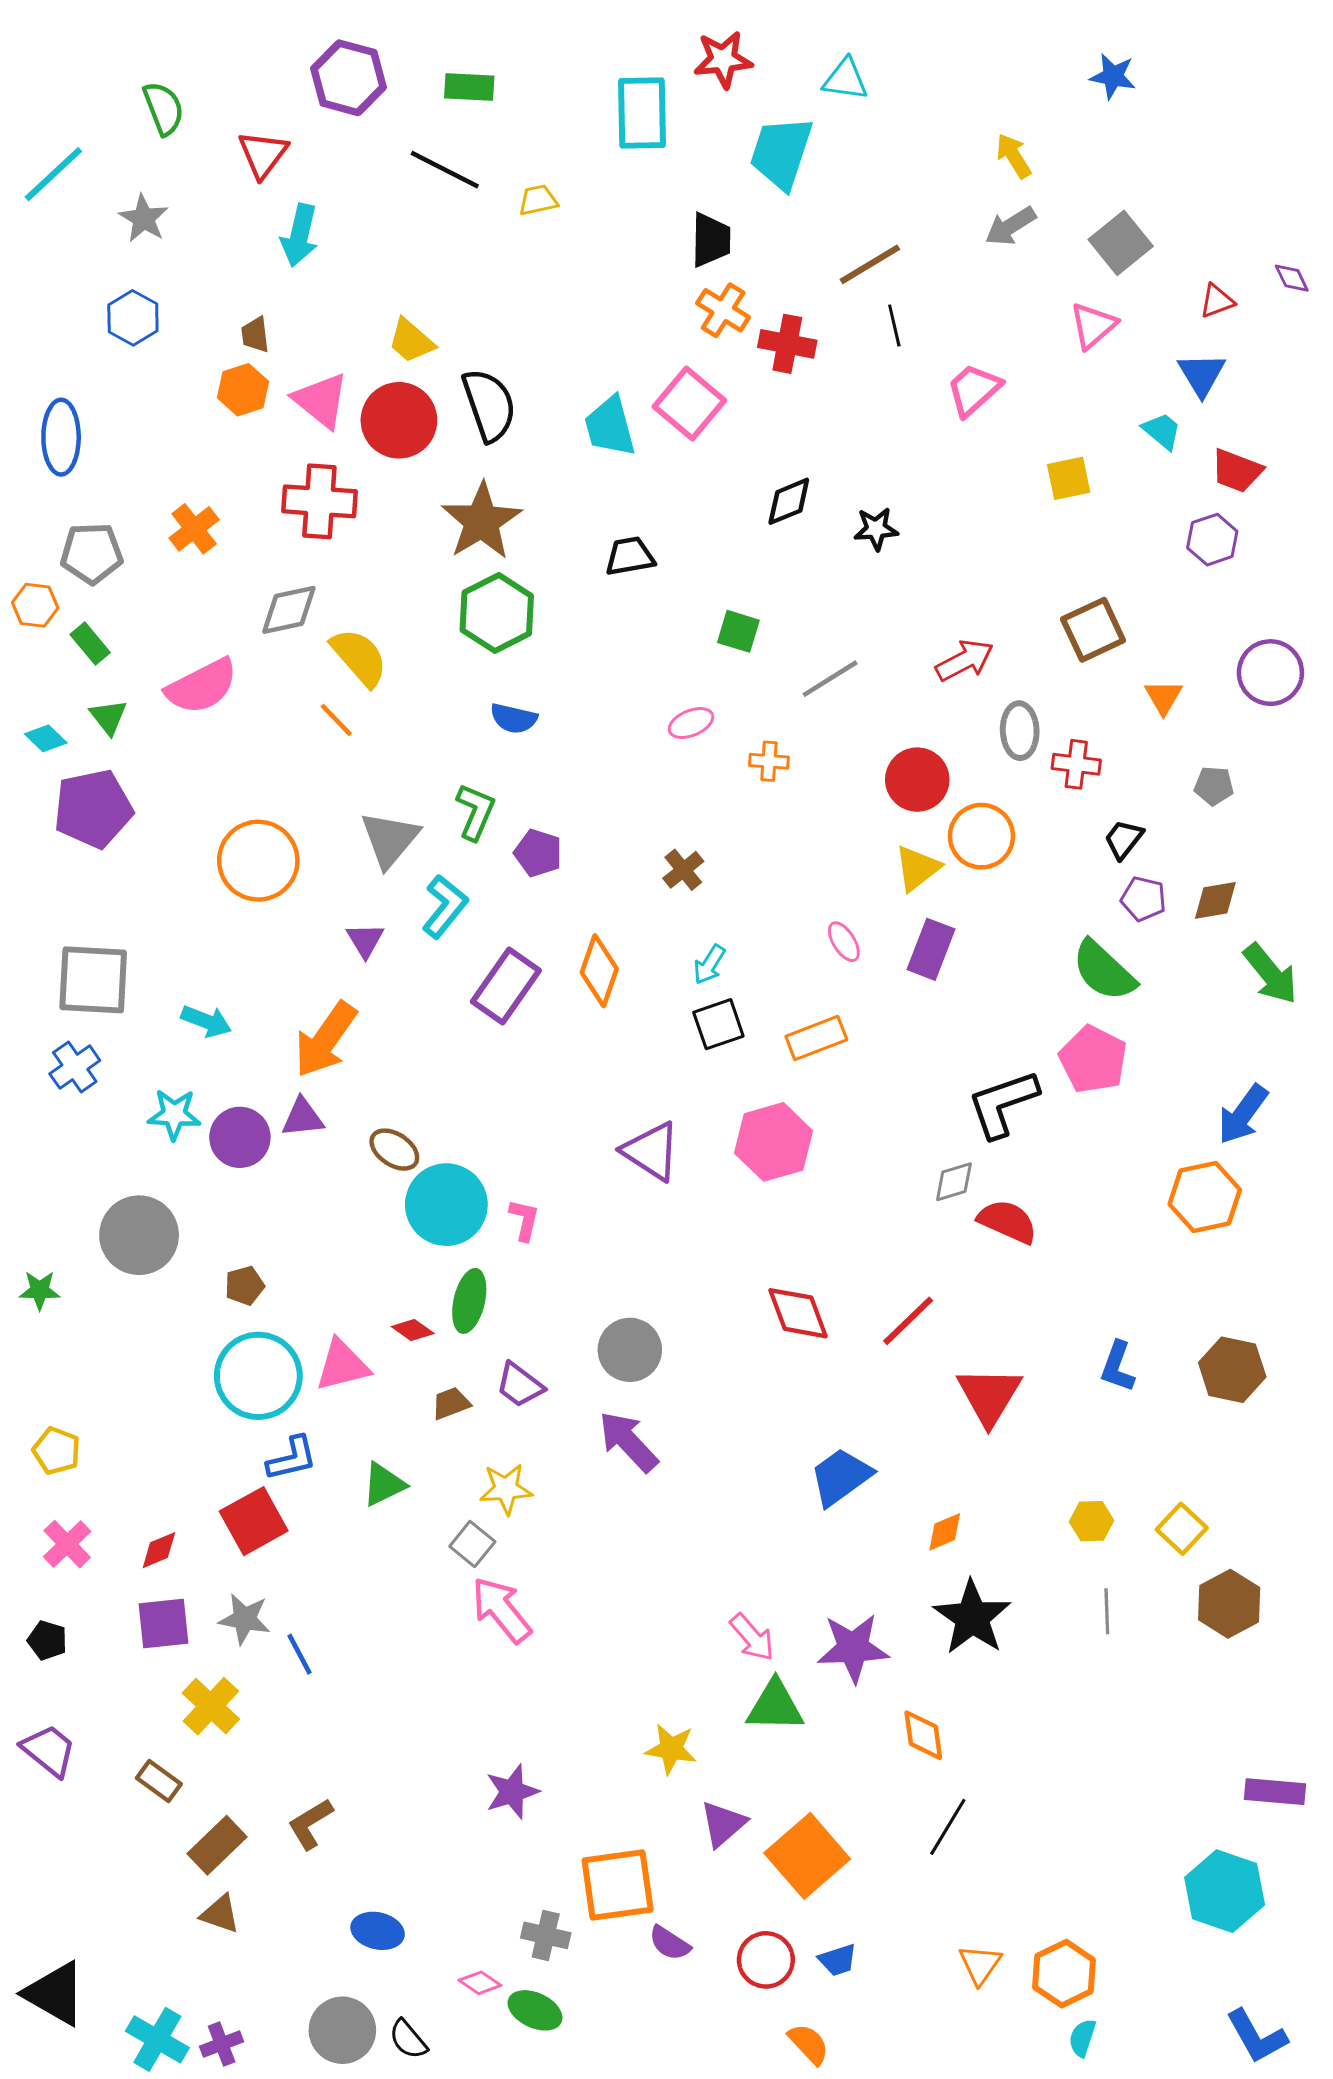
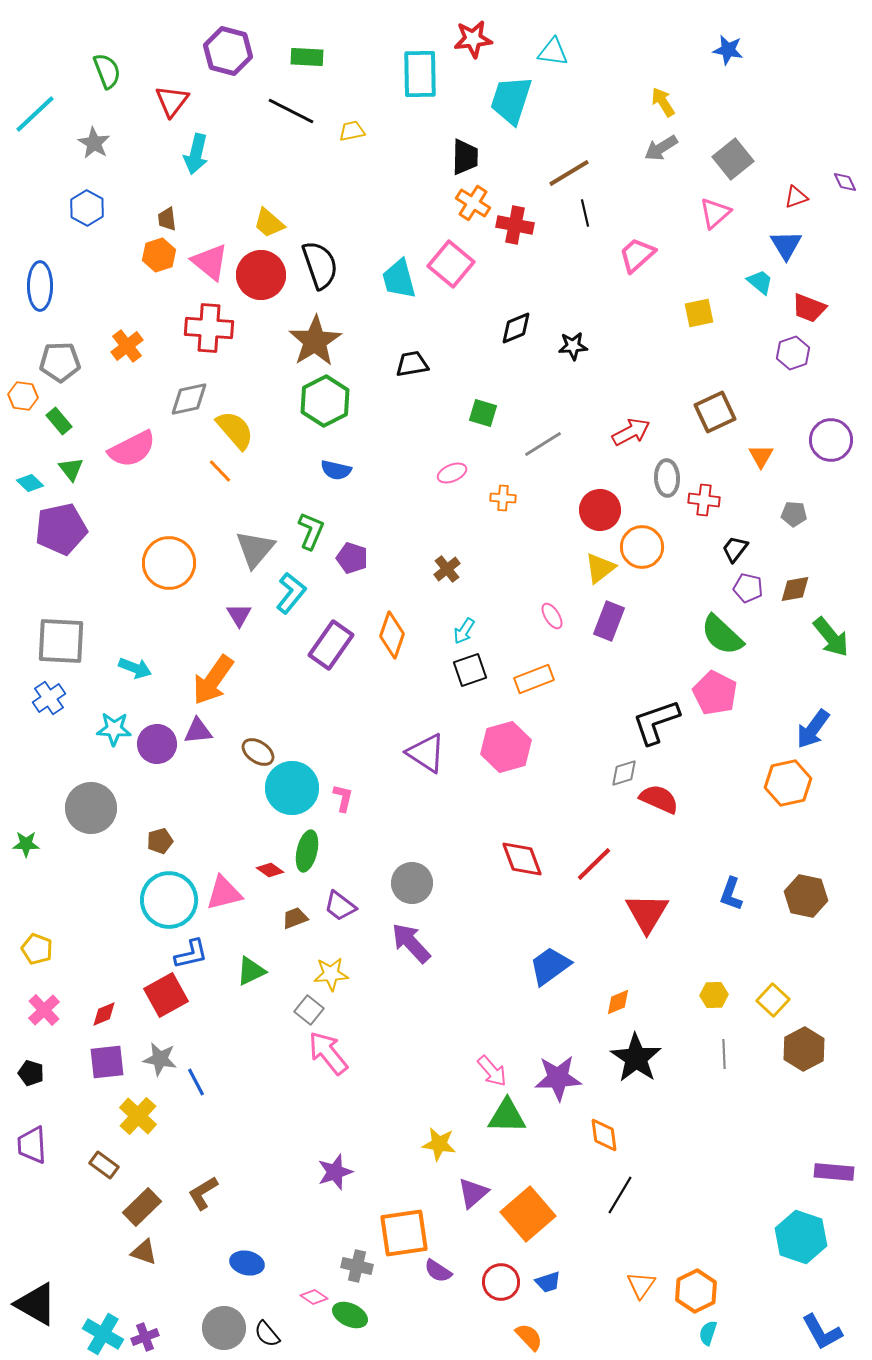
purple trapezoid: (49, 1750) -> (32, 1145), turned -132

